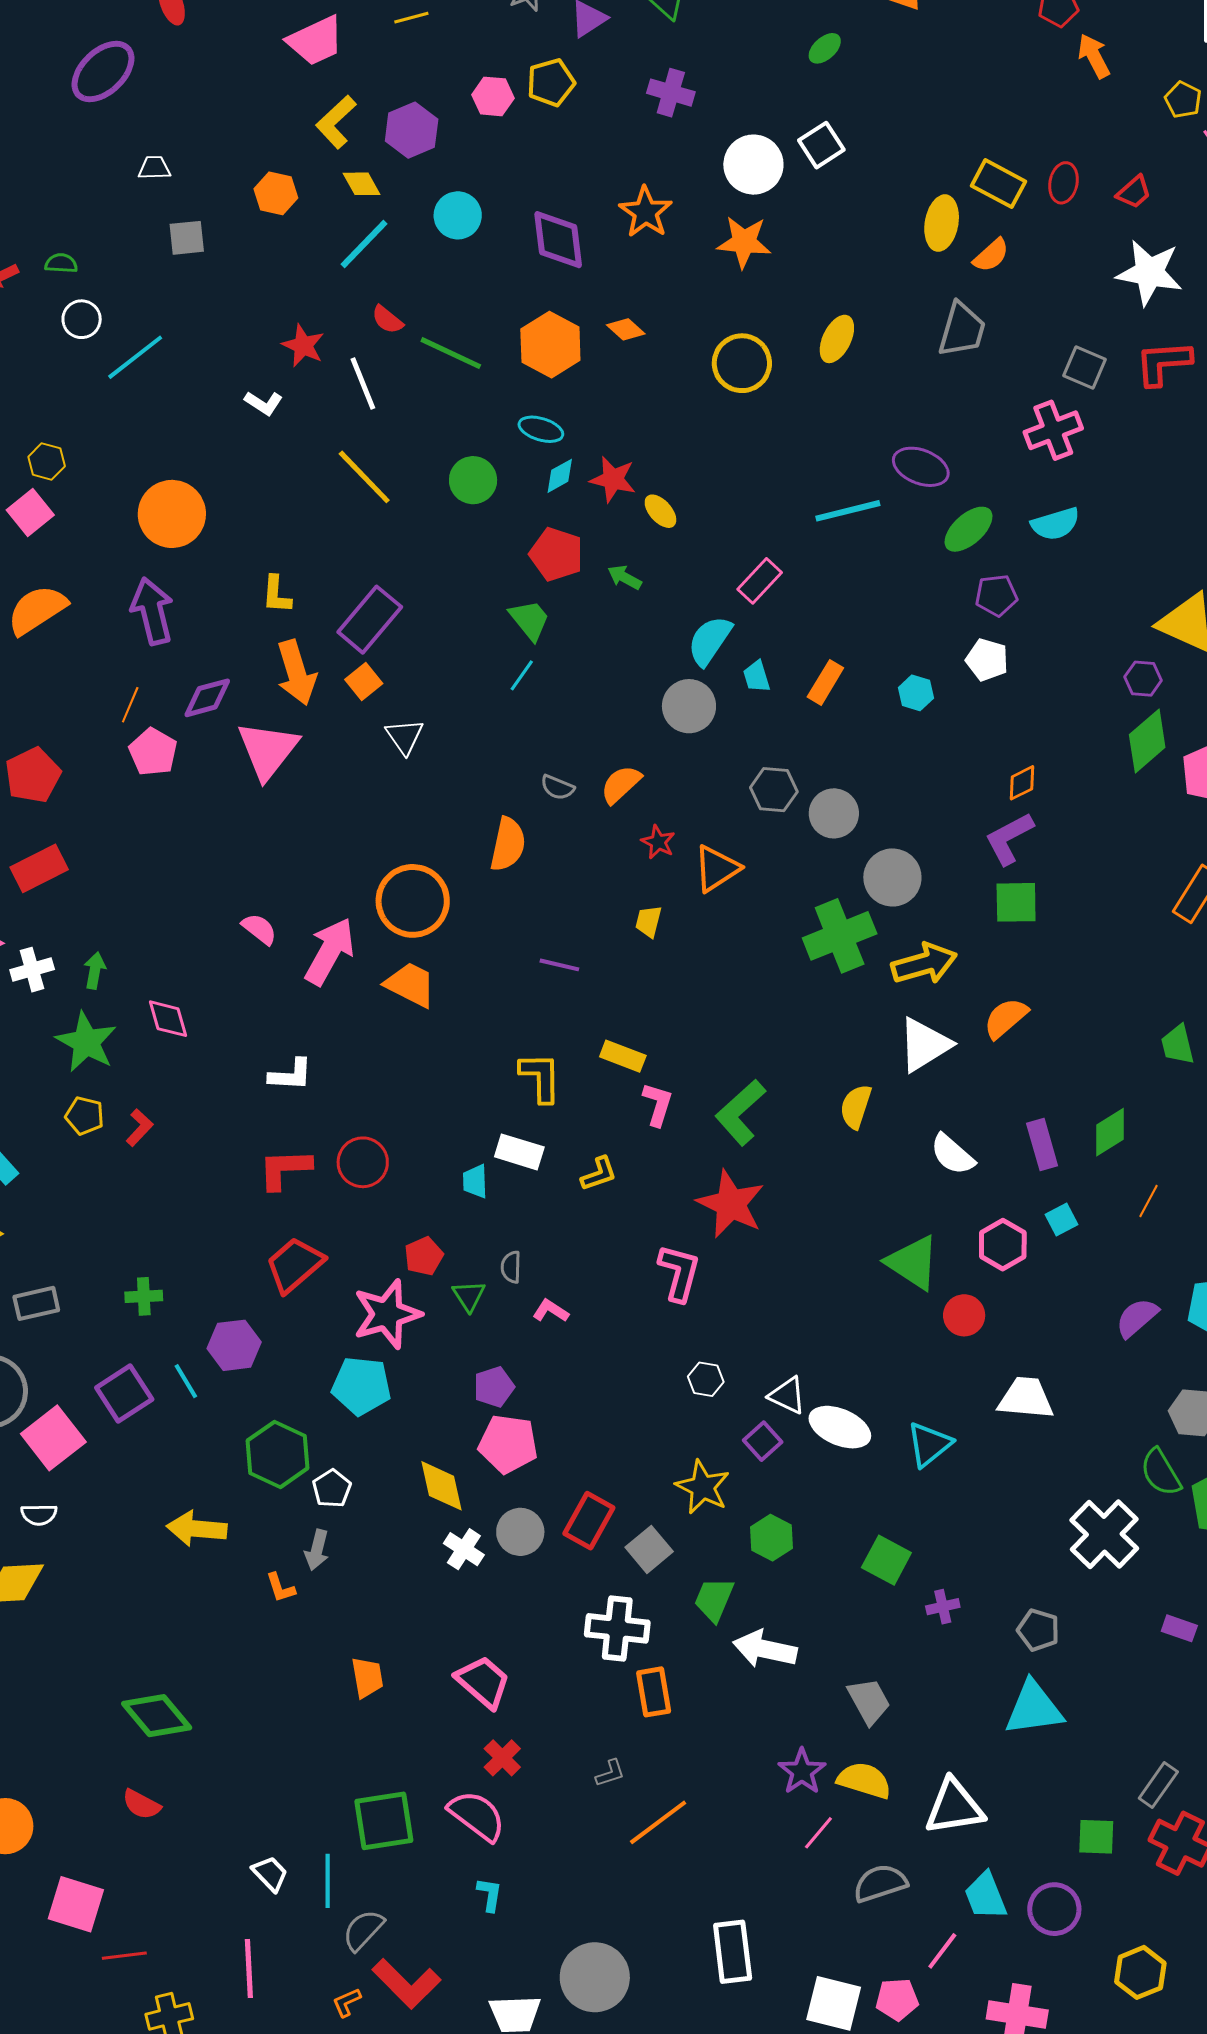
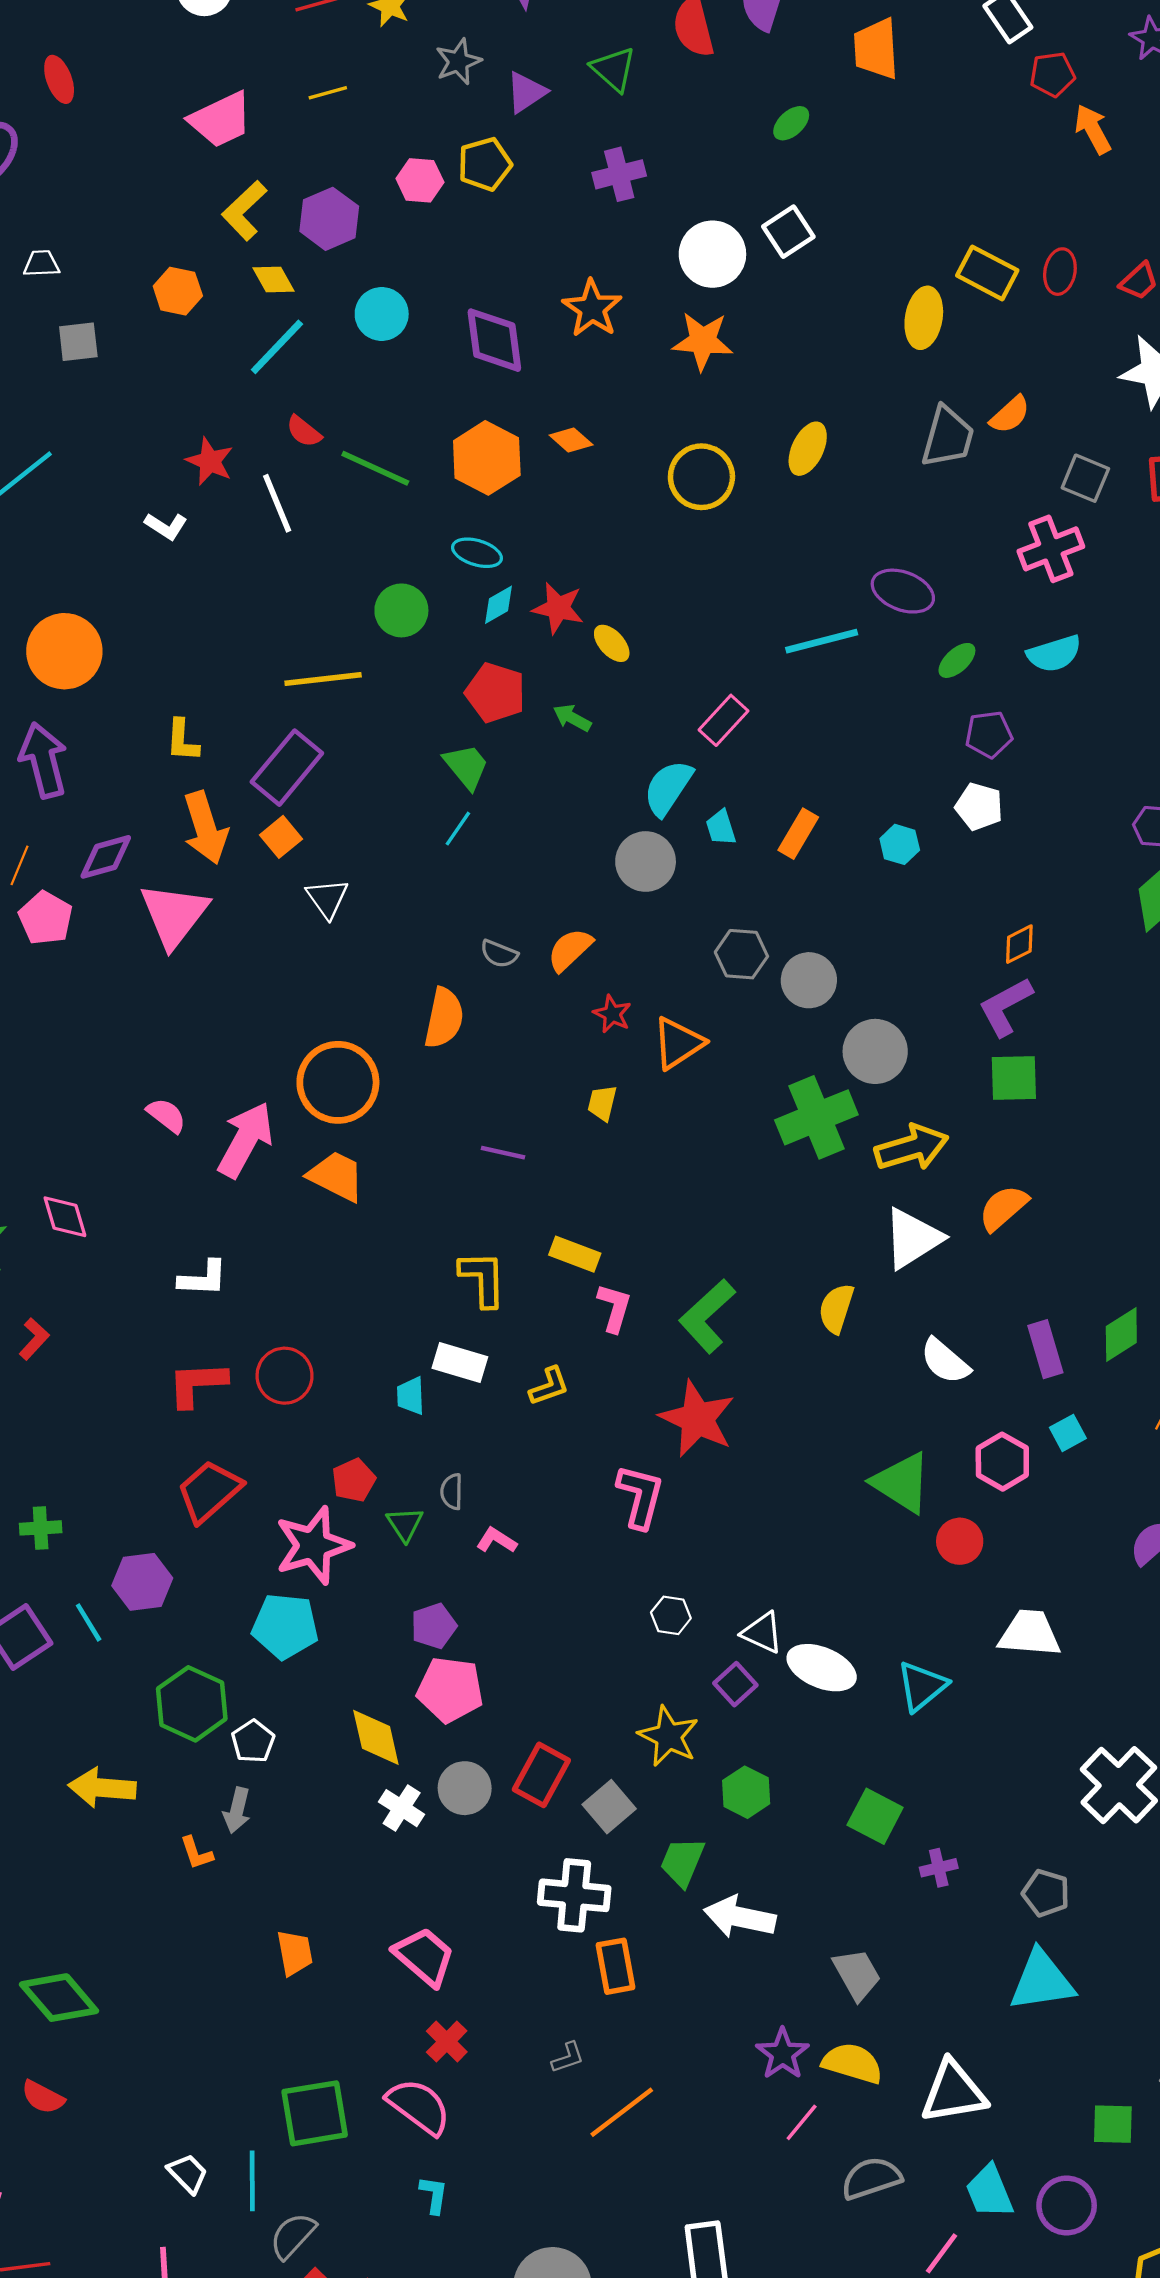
purple cross: (671, 93) -> (619, 174), turned -30
orange semicircle: (991, 255) -> (1010, 415), moved
yellow line: (364, 477) -> (323, 679), moved, turned -52
green ellipse: (969, 529) -> (957, 660), size x0.7

